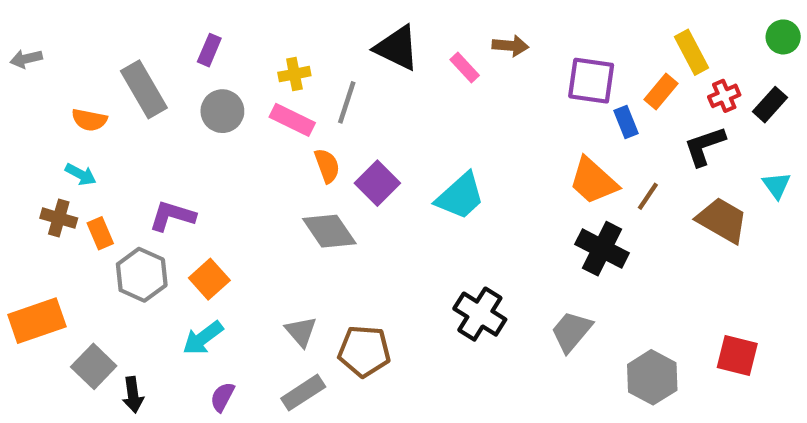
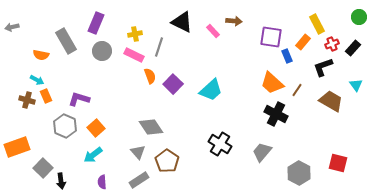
purple rectangle: (209, 50) -> (96, 23), size x1.5
gray diamond: (329, 231) -> (151, 127), moved
orange rectangle: (100, 233) -> (46, 96), moved
brown pentagon: (364, 351) -> (167, 161), turned 30
purple semicircle: (222, 397) -> (102, 182), turned -32

